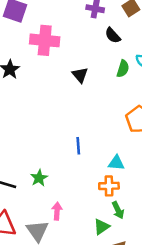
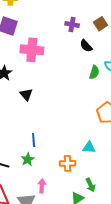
black triangle: (80, 75) -> (26, 95), moved
blue line: (78, 146) -> (34, 140), moved
orange cross: (109, 186) -> (67, 163), moved

